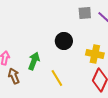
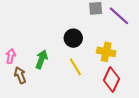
yellow line: (57, 78) -> (75, 67), moved

